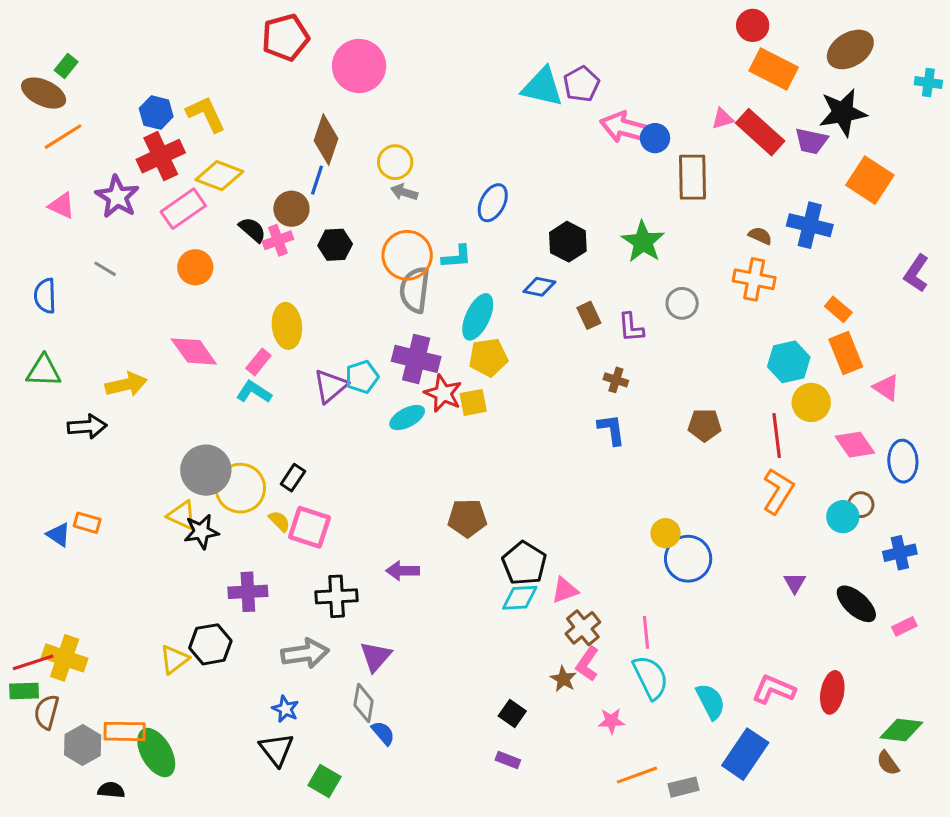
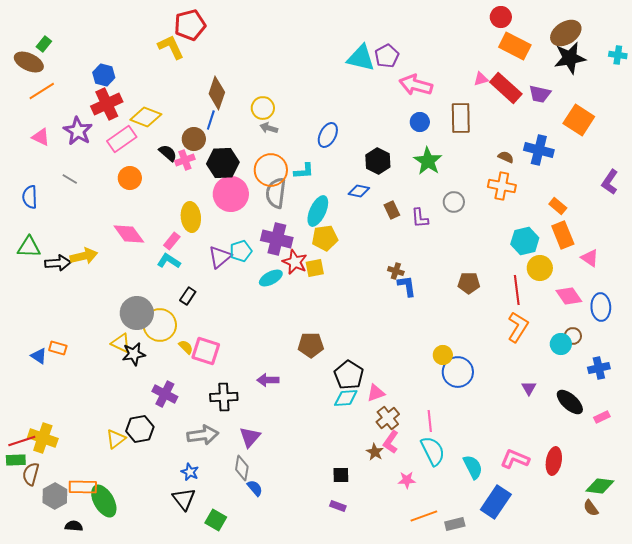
pink circle: (359, 66) -> (231, 194), moved
black star: (843, 113) -> (570, 58), moved
yellow L-shape: (206, 114) -> (171, 47), moved
blue circle: (655, 138) -> (420, 122), moved
black hexagon: (335, 245) -> (223, 163), size x1.4
brown cross: (616, 380) -> (396, 271), moved
black arrow: (87, 427) -> (58, 263), moved
black rectangle: (293, 478) -> (188, 296), moved
purple cross: (248, 592) -> (165, 394), turned 30
black square: (512, 713) -> (341, 475), turned -36

